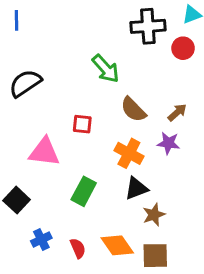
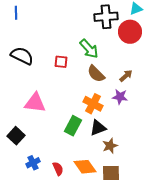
red circle: (183, 48) -> (130, 32), size x1.5
green arrow: (106, 69) -> (89, 49), moved
black semicircle: (25, 83) -> (22, 56), turned 60
red square: (82, 124) -> (61, 62), moved
green rectangle: (84, 191) -> (73, 126), moved

